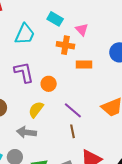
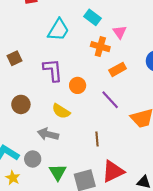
orange rectangle: (84, 65) -> (118, 69), turned -35
yellow semicircle: (36, 110) -> (61, 111), turned -102
purple line: (73, 110) -> (110, 100), moved

